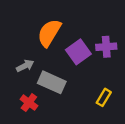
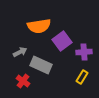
orange semicircle: (49, 33) -> (39, 26), turned -130
purple cross: (106, 47) -> (84, 52), moved

